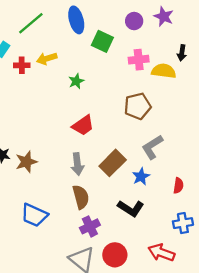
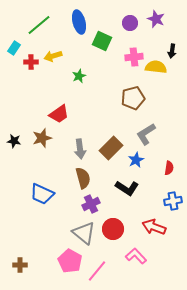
red trapezoid: (83, 125) -> (59, 114), moved
brown star: (26, 162) -> (42, 138), moved

